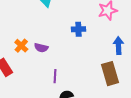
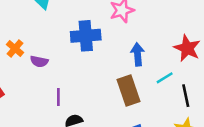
blue cross: (78, 29) -> (86, 36), size x1.6
orange cross: (21, 46) -> (15, 48), moved

